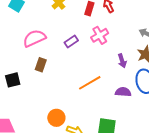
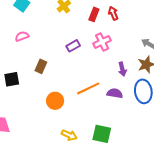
pink semicircle: (34, 38) -> (22, 36), moved, size x0.6
purple semicircle: (123, 92) -> (115, 93), moved
orange circle: (56, 118) -> (55, 101), moved

